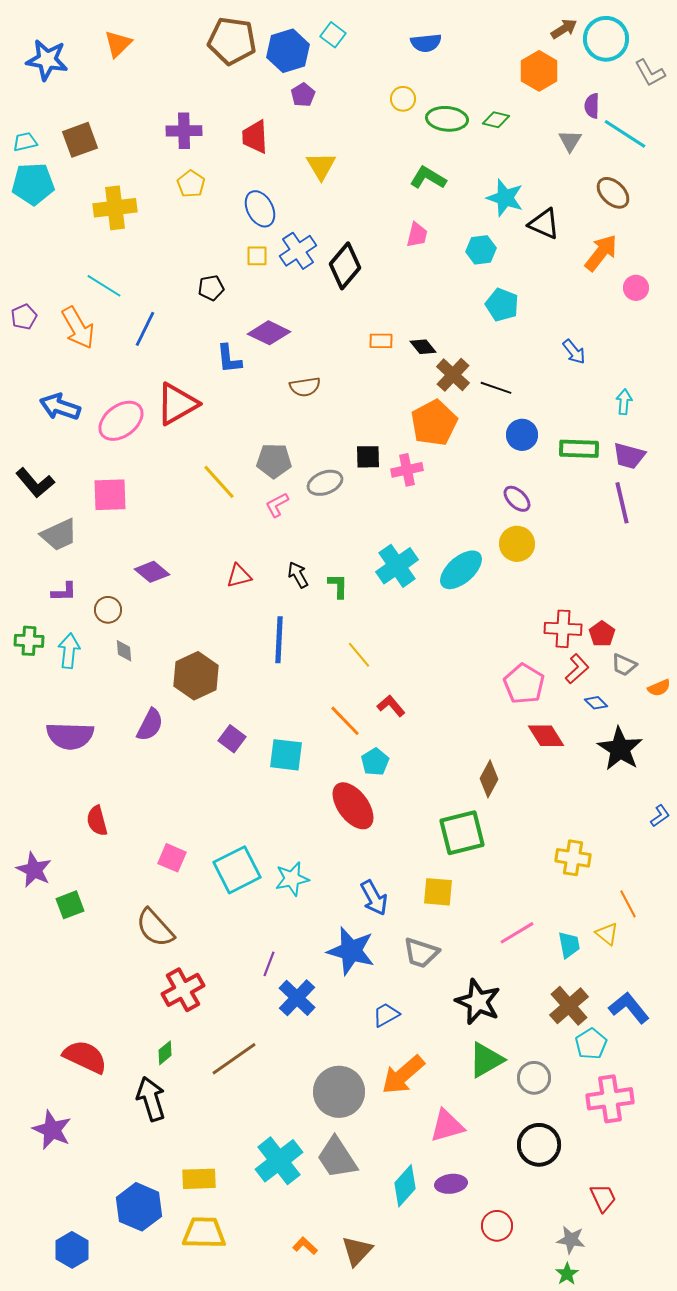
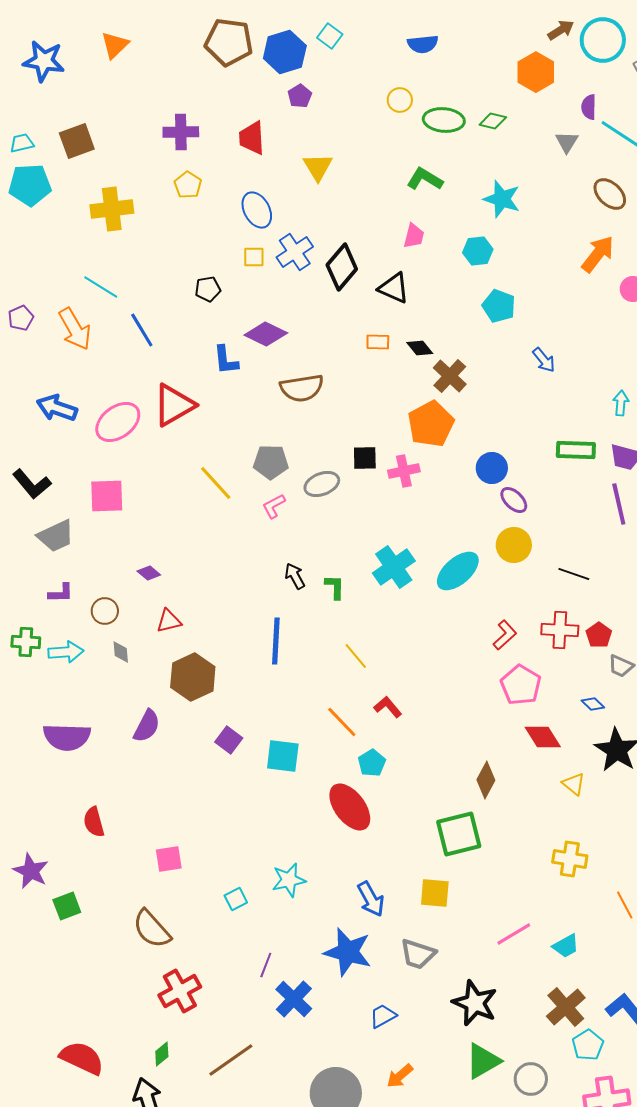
black triangle: (544, 224) -> (394, 288), moved
blue line: (145, 329) -> (142, 330), turned -57
blue arrow: (574, 352) -> (544, 360), moved
brown semicircle: (305, 387) -> (302, 388), size x1.4
black line: (496, 388) -> (574, 574), moved
blue circle: (522, 435) -> (492, 468), moved
purple diamond: (152, 572) -> (149, 573), size x0.7
red triangle: (239, 576) -> (169, 621), moved
cyan arrow: (69, 651) -> (66, 652), turned 80
red L-shape: (577, 669) -> (505, 635), moved
pink square: (172, 858) -> (169, 859), turned -32
cyan square: (237, 870) -> (236, 899), moved, size x0.5
yellow triangle: (607, 934) -> (574, 784), moved
cyan trapezoid: (569, 945) -> (566, 946), turned 72
orange arrow: (403, 1075) -> (400, 1076), size x0.6

